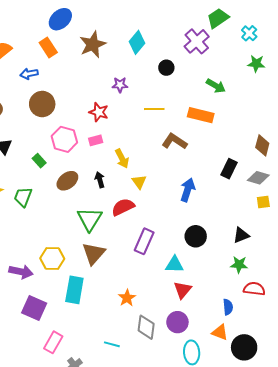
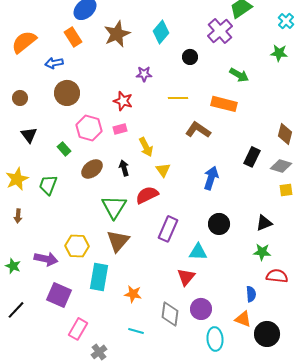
cyan cross: (249, 33) -> (286, 21), moved
red triangle: (183, 290) -> (186, 277), moved
orange star: (127, 298) -> (133, 294), moved, turned -30

